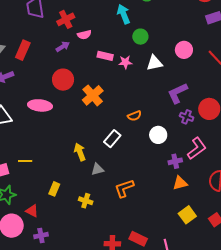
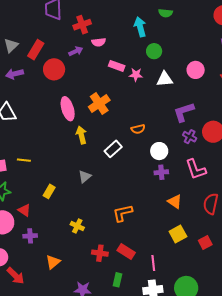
red circle: (63, 80) -> (54, 69), moved
pink ellipse: (40, 105) -> (68, 109), moved, turned 60
pink L-shape: (197, 148) -> (196, 169), turned 100
yellow arrow: (80, 152) -> (81, 135), moved
purple cross: (175, 161) -> (161, 172), moved
gray triangle: (97, 169) -> (85, 176), moved, turned -32
orange triangle: (180, 183) -> (175, 202), turned 42
orange L-shape: (124, 188) -> (123, 213), moved
yellow cross: (86, 201) -> (77, 226), moved

